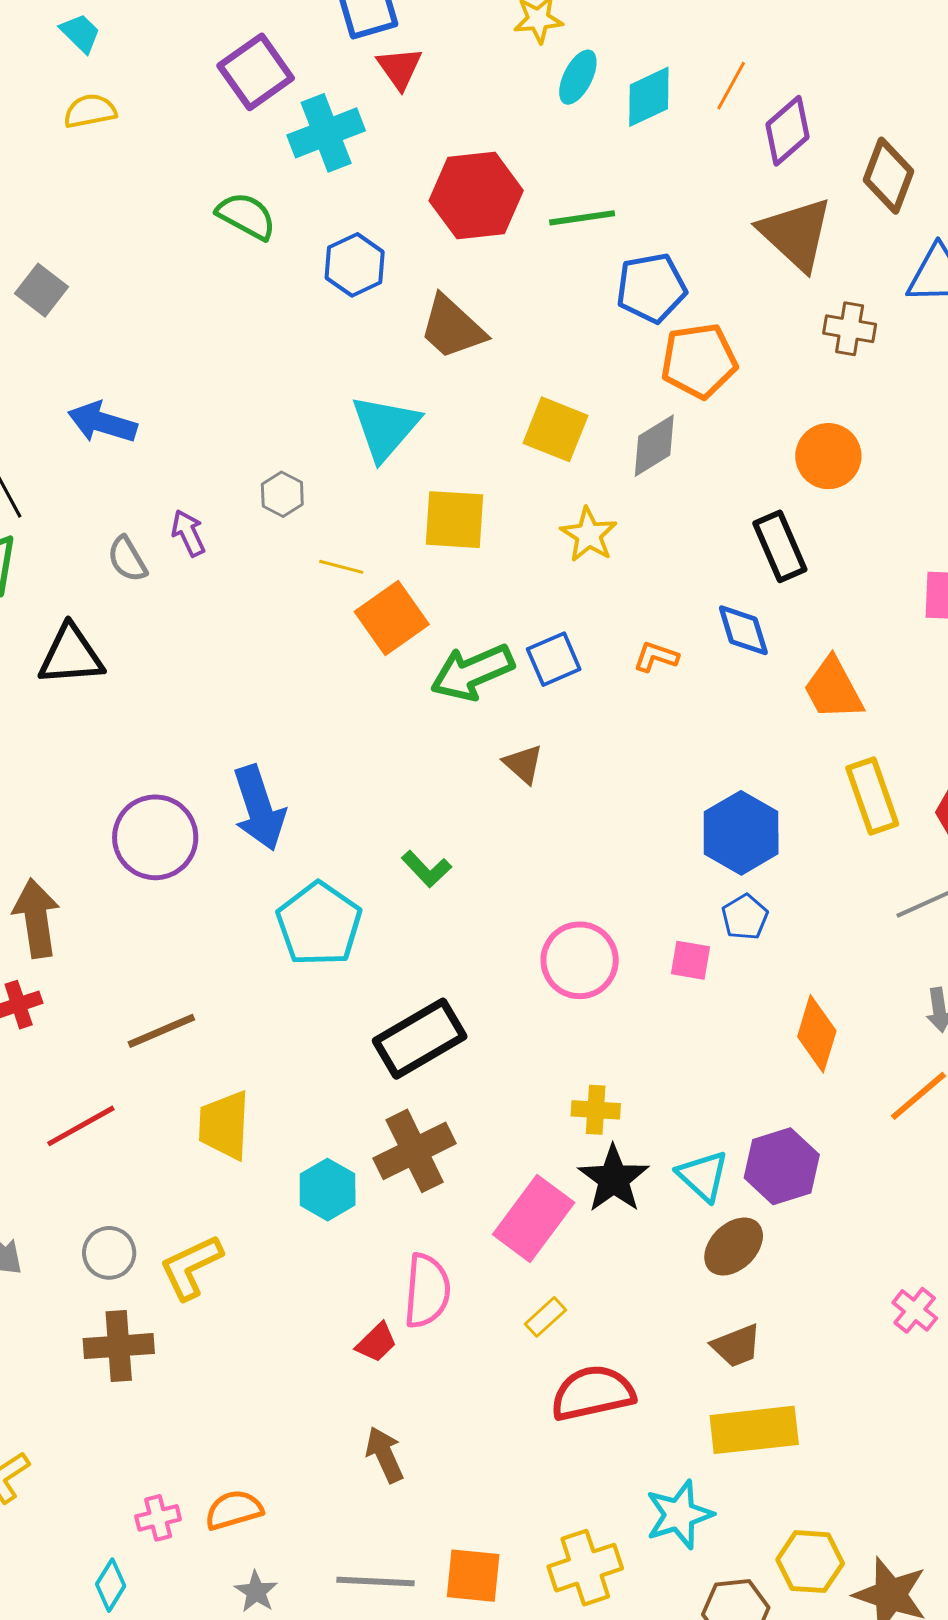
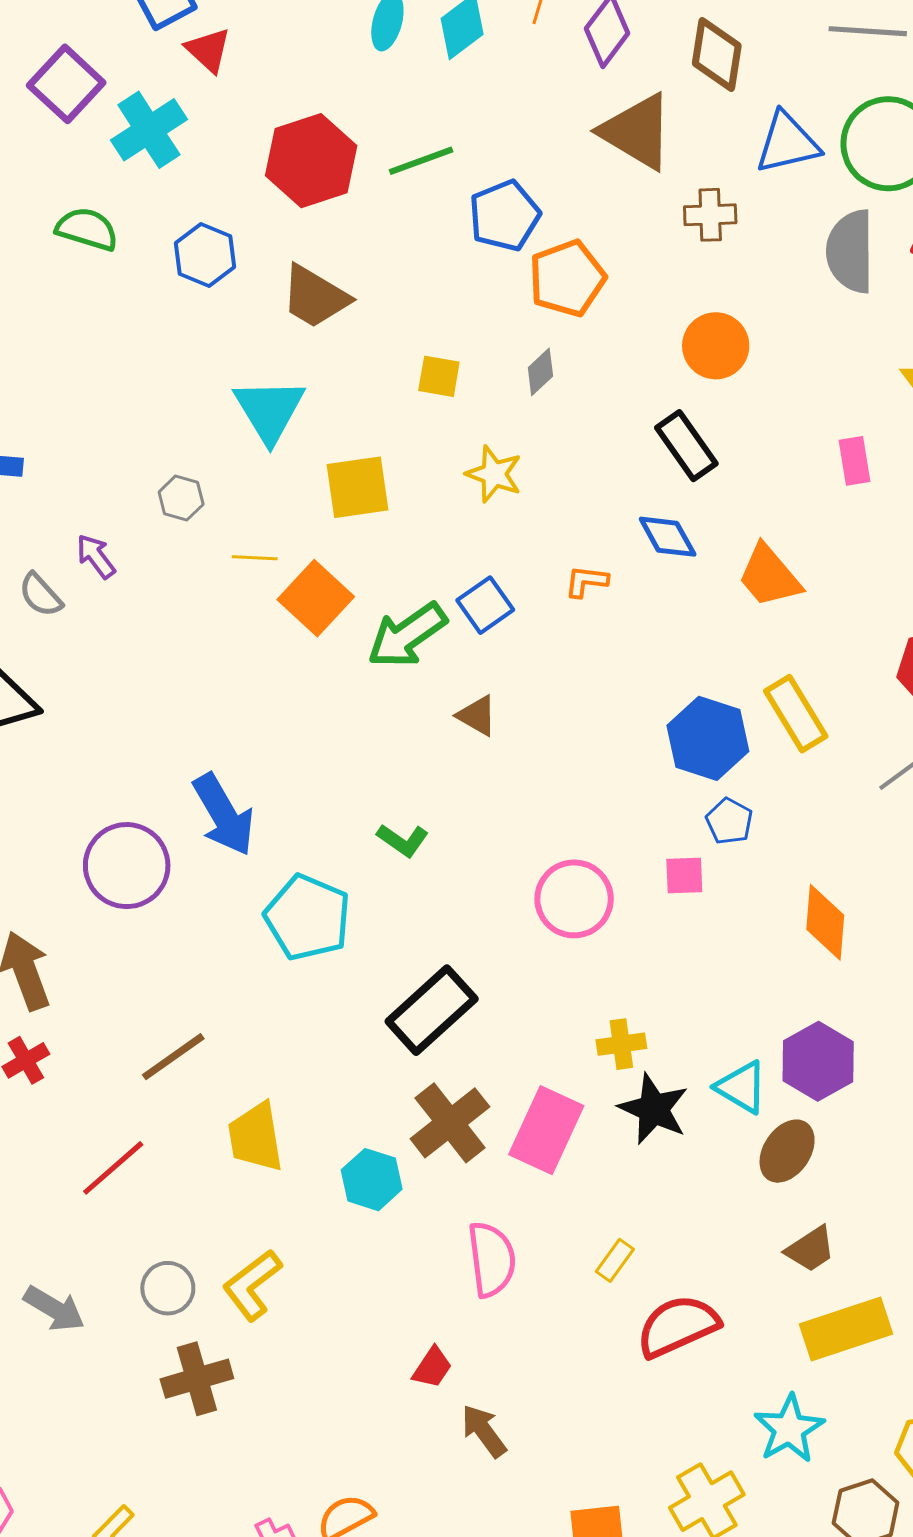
yellow square: (555, 429) -> (439, 376), size x0.7
gray diamond: (654, 446) -> (540, 372), size x0.7
yellow rectangle: (872, 796) -> (796, 714), moved
pink rectangle: (534, 1218) -> (546, 1130), moved
red trapezoid: (377, 1343) -> (432, 1368), moved

